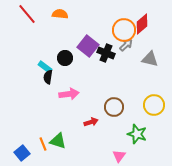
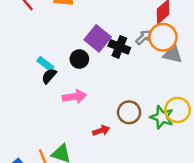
orange circle: (124, 30) -> (163, 37), moved
black circle: (65, 58) -> (79, 59), moved
black semicircle: (48, 77) -> (49, 76), turned 32
green star: (137, 134) -> (162, 117), moved

